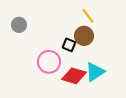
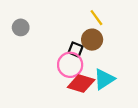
pink circle: (49, 62) -> (70, 65), moved

